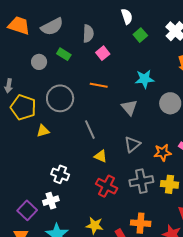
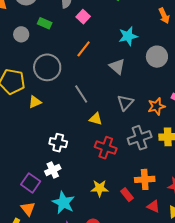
orange line: (99, 85) -> (84, 49), turned -54

